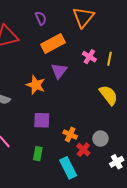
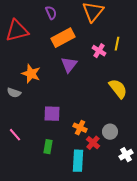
yellow line: (110, 59) -> (117, 44), moved
orange star: (36, 85) -> (31, 74), moved
cyan rectangle: (68, 168) -> (78, 161), turned 30

